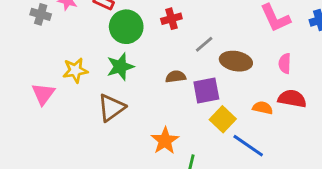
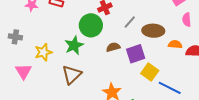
gray cross: (41, 14) -> (15, 37), moved
green circle: (126, 27) -> (91, 25), moved
pink semicircle: (285, 63) -> (187, 20), moved
orange semicircle: (263, 108) -> (175, 44), moved

